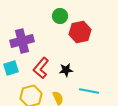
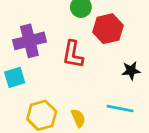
red L-shape: (41, 68) -> (73, 54), moved, turned -30
black star: (66, 70) -> (131, 71), moved

